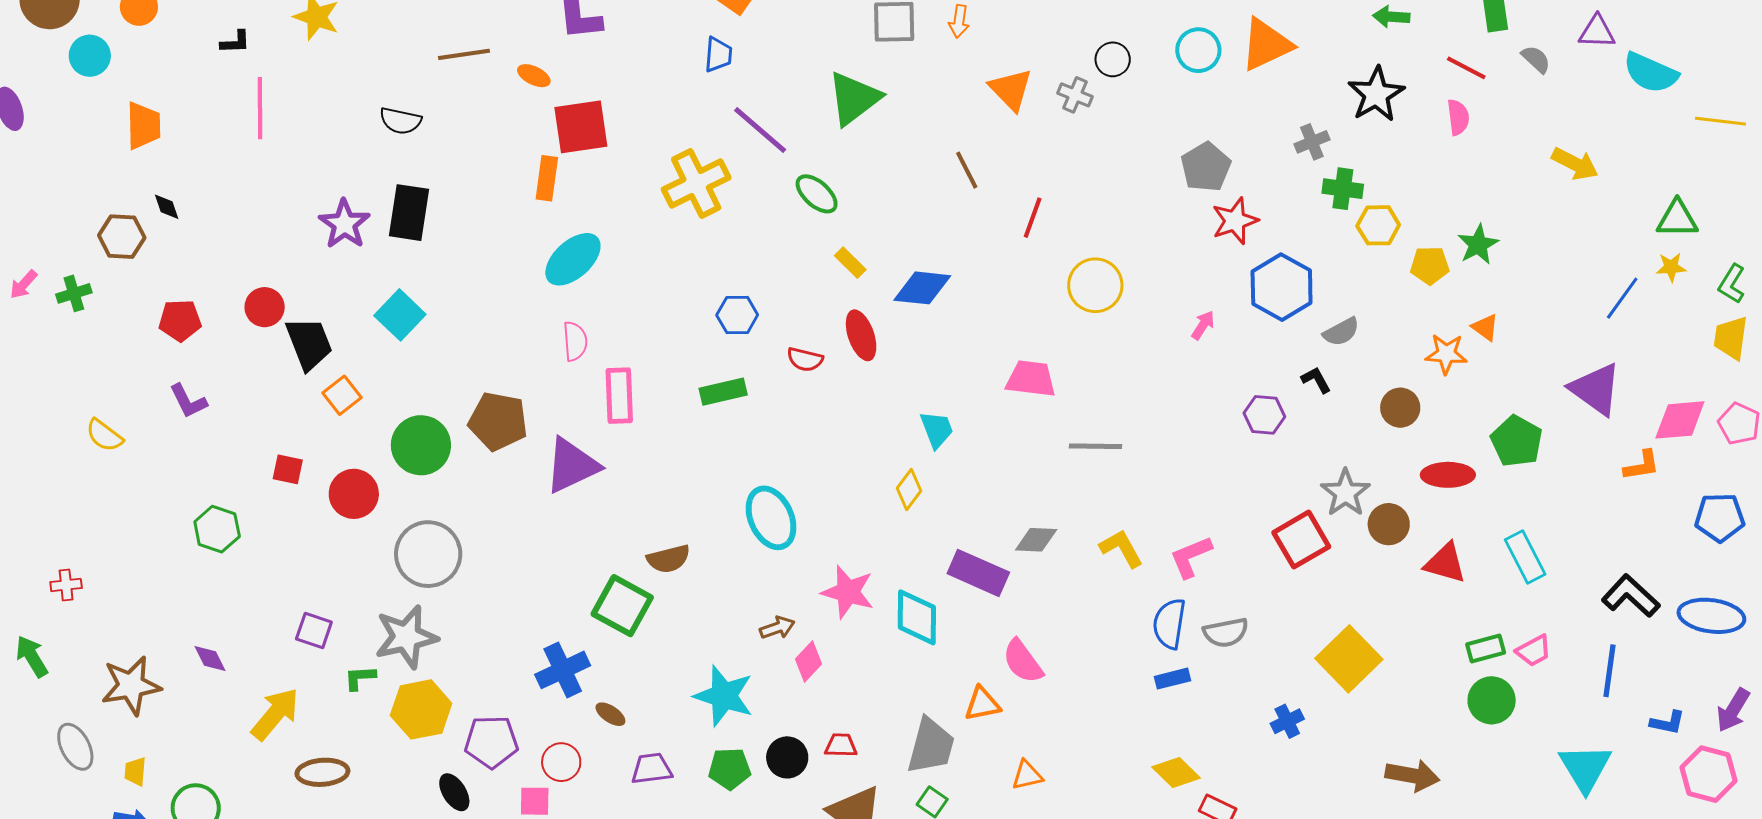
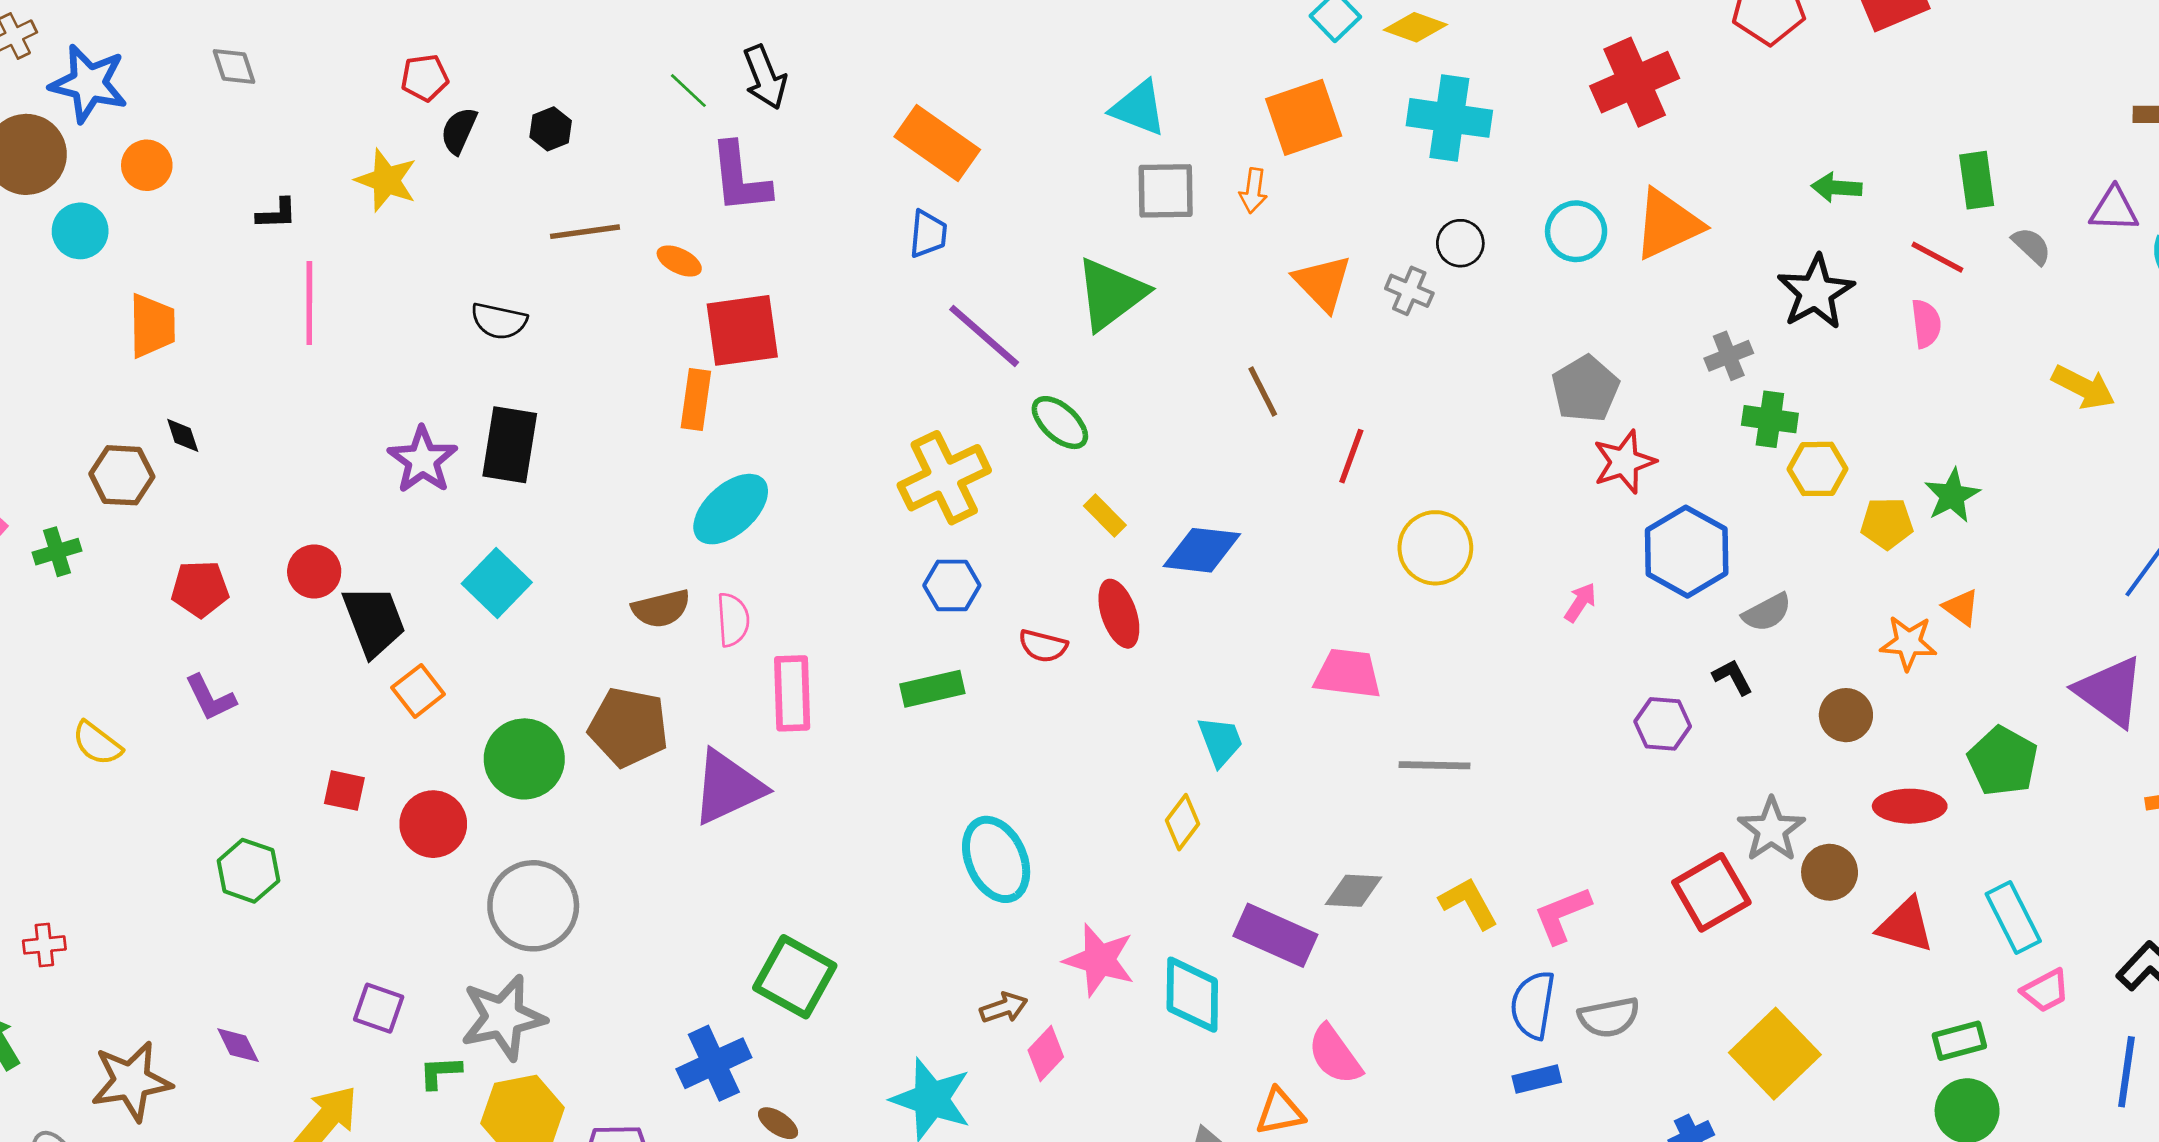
yellow cross: (696, 184) -> (944, 478), moved
brown semicircle: (669, 559) -> (661, 609), moved
pink trapezoid: (1534, 651) -> (2045, 991), moved

